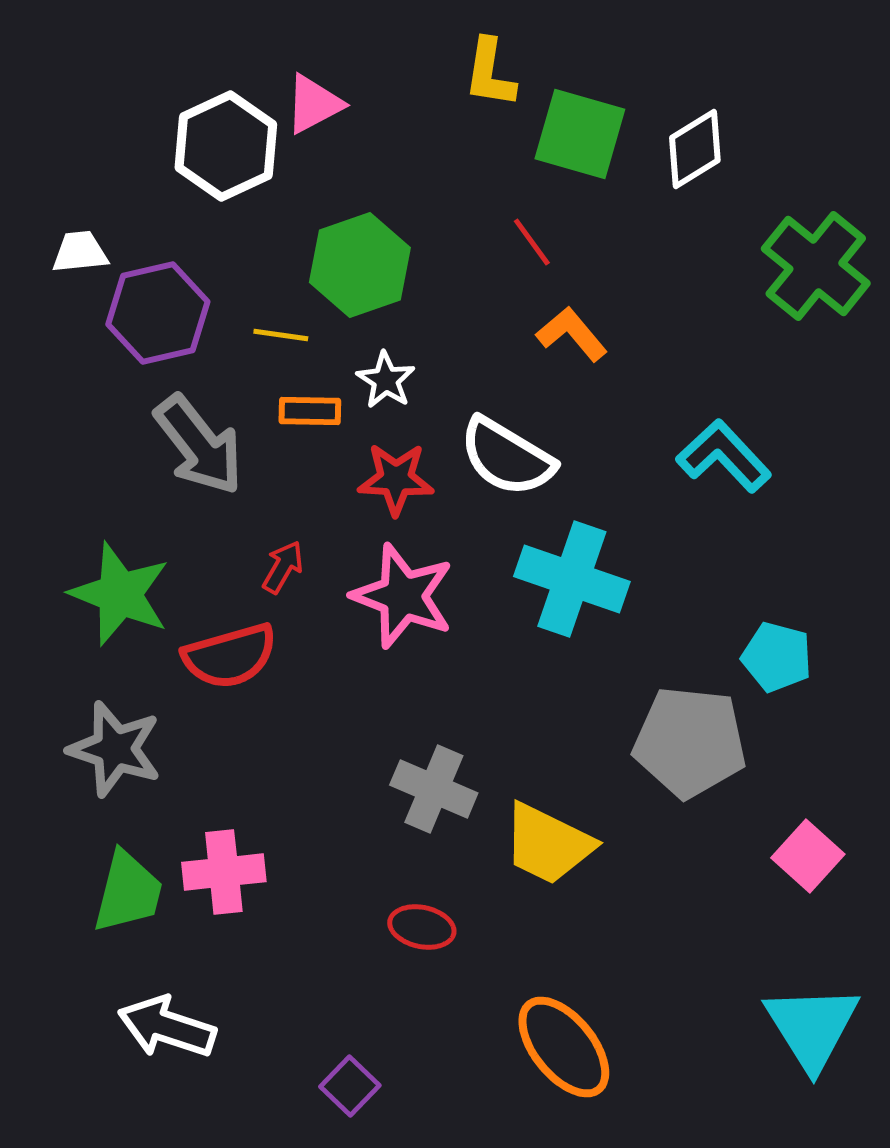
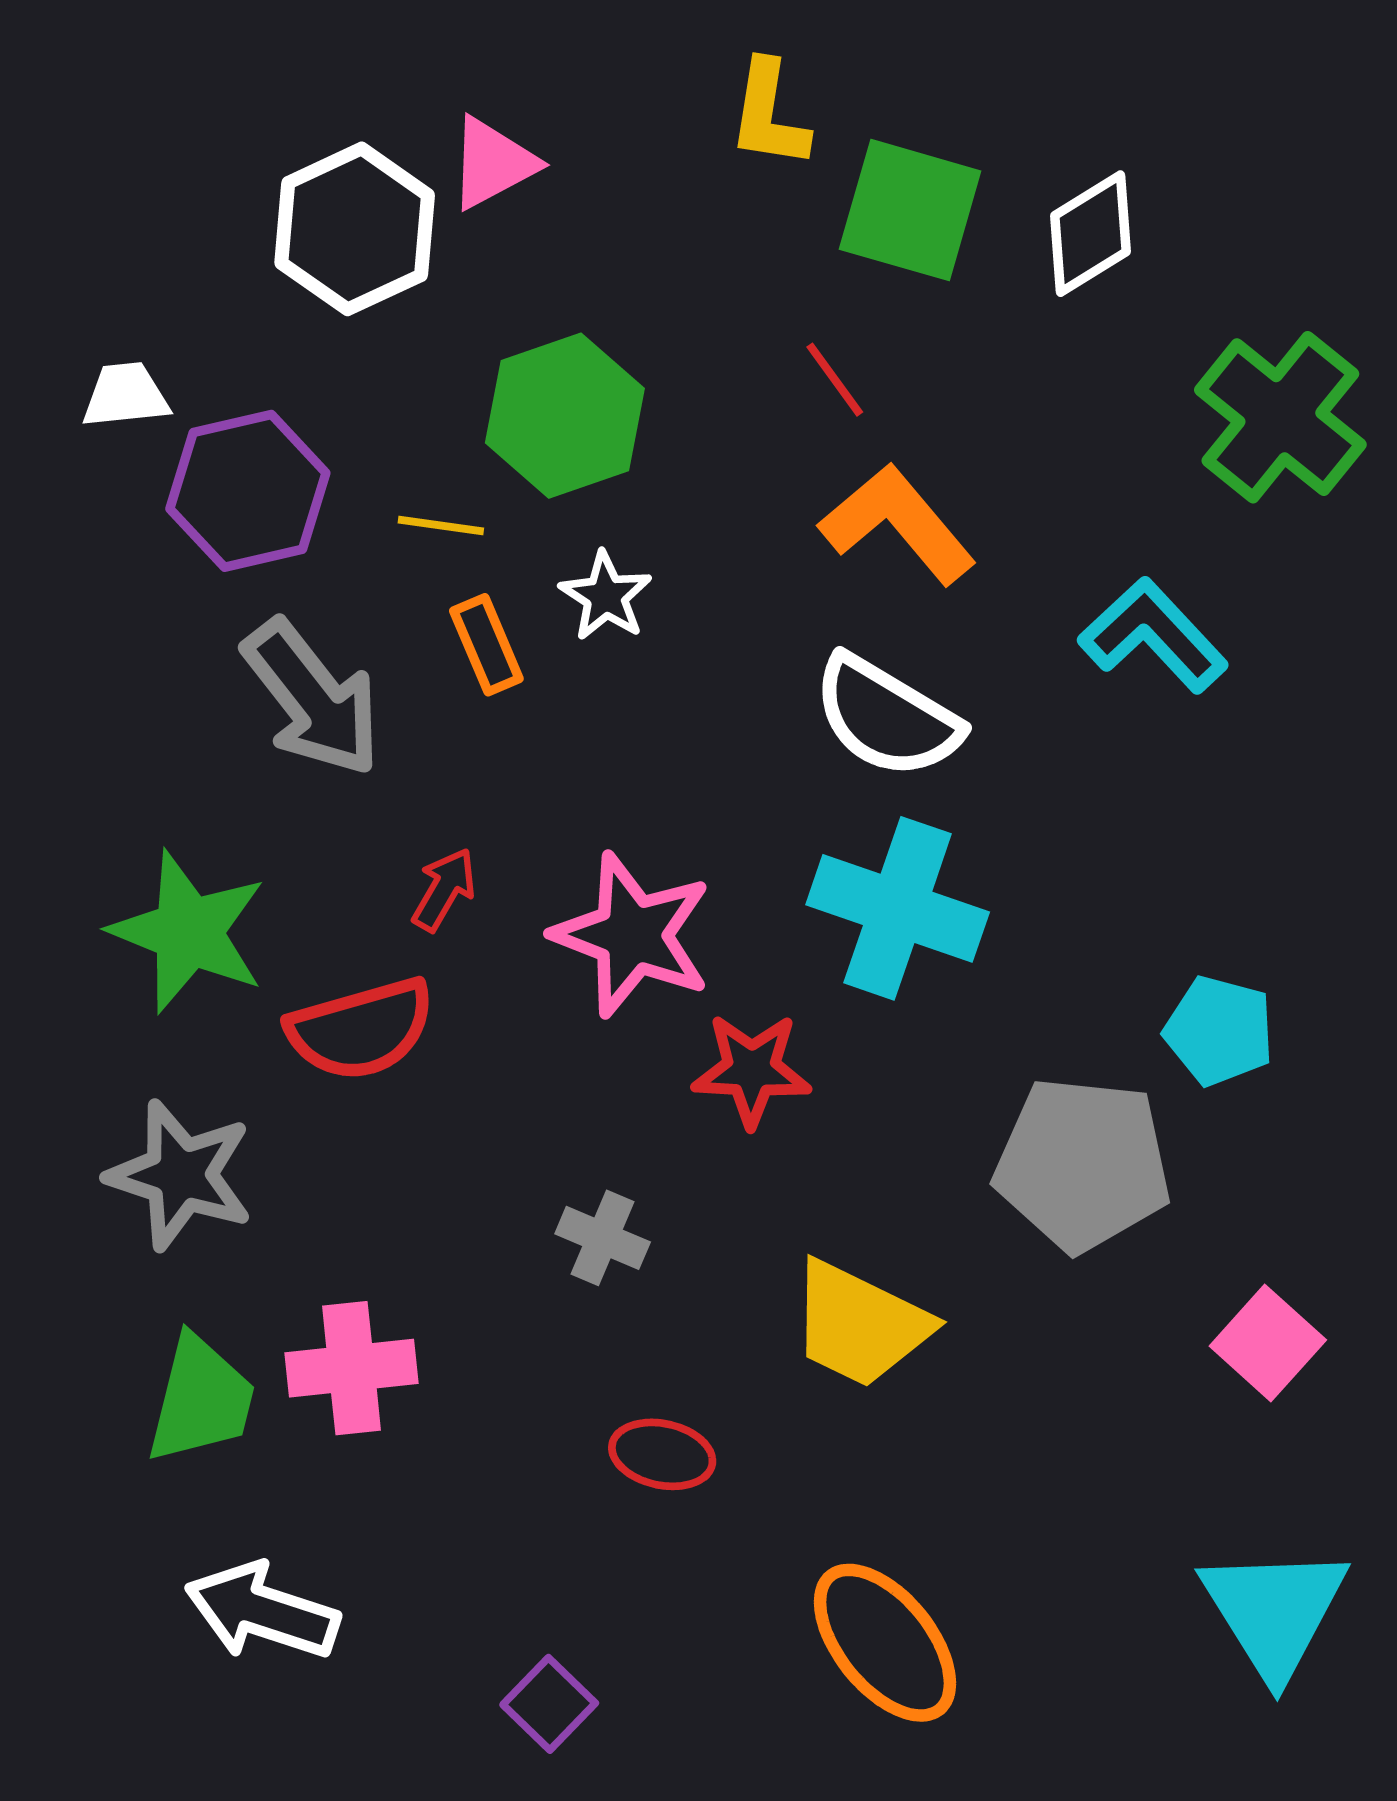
orange L-shape: (572, 334) -> (898, 524), size x1.4
orange rectangle: (310, 411) -> (486, 645), turned 66
cyan L-shape: (724, 456) -> (1153, 635), moved
white semicircle: (507, 457) -> (887, 717), moved
red star: (396, 479) -> (752, 1070), moved
gray cross: (434, 789) -> (603, 1238), moved, size x0.7

